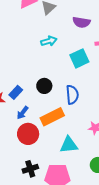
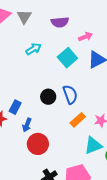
black circle: (44, 86) -> (48, 97), moved
orange rectangle: (52, 117) -> (78, 120), moved, size x0.7
cyan triangle: (69, 145) -> (93, 145), moved

